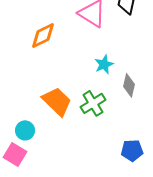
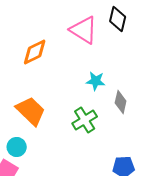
cyan star: (104, 64) -> (96, 81), turned 30
orange trapezoid: (57, 101) -> (31, 111), moved

